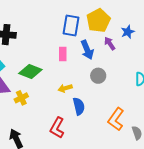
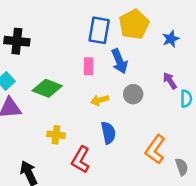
purple arrow: (110, 44) -> (170, 81), moved
yellow arrow: (65, 88) -> (100, 100), moved
yellow cross: (21, 98) -> (56, 135), moved, turned 32

